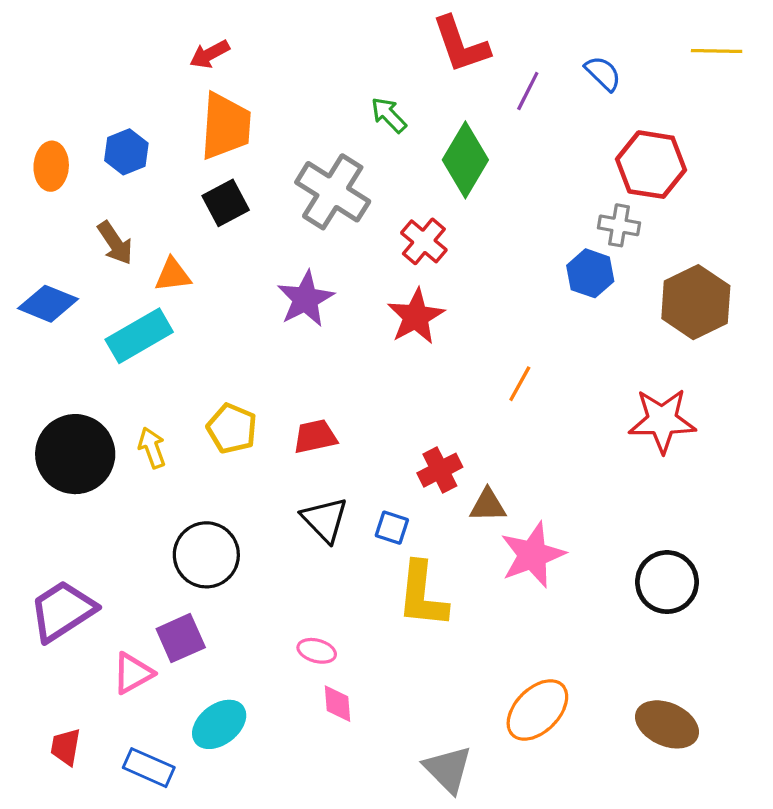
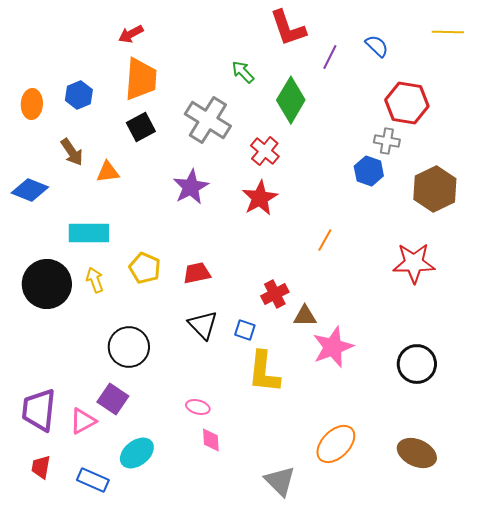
cyan rectangle: (139, 336) -> (89, 233), moved, turned 30
purple trapezoid: (62, 611) -> (39, 410), moved, turned -51
purple square: (181, 638) -> (113, 399), turned -32

